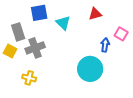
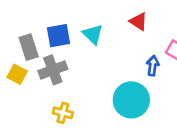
blue square: (39, 13) -> (59, 36), moved
red triangle: (95, 14) -> (138, 21), turned 48
yellow cross: (29, 78) -> (63, 113), moved

